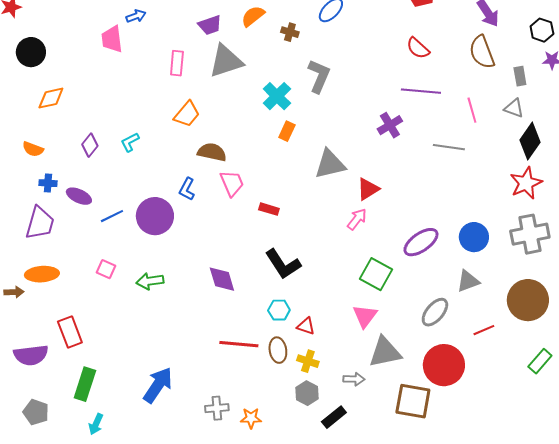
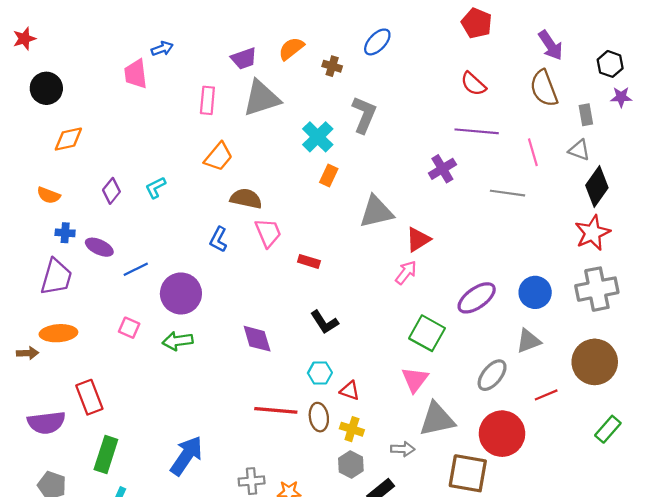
purple circle: (155, 216) -> (181, 293), moved
black L-shape: (283, 264) -> (324, 322), size x0.7

